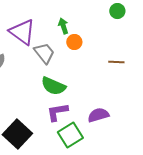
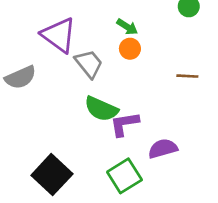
green arrow: (63, 26) -> (127, 27), moved, turned 140
purple L-shape: (57, 112) -> (124, 124), moved

